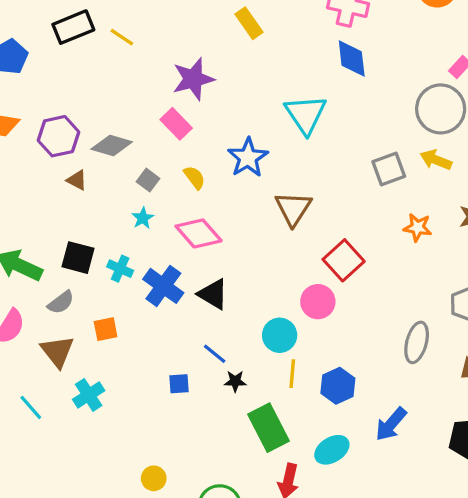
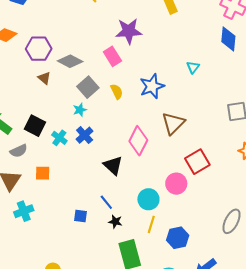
cyan triangle: (306, 114) -> (193, 67), size x0.5
gray square: (148, 180) -> (88, 87), size x1.5
pink diamond: (199, 233) -> (138, 141), moved, turned 56
blue cross: (163, 286) -> (85, 135), moved, size x0.7

